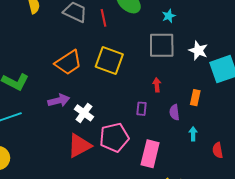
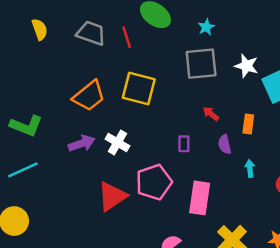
red arrow: (157, 85) -> (211, 114), moved, turned -40
white cross: (84, 113) -> (117, 142), moved

